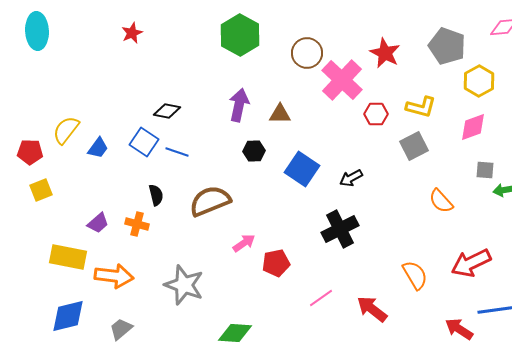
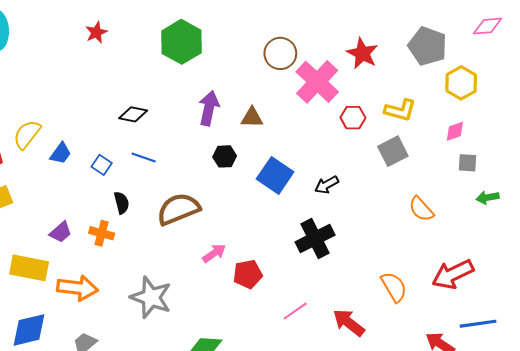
green hexagon: (240, 35) -> (182, 42), moved
pink diamond: (473, 127) -> (455, 131), size x0.7
blue square: (144, 142) -> (102, 165), moved, size x0.7
gray square: (485, 170) -> (467, 163), moved

